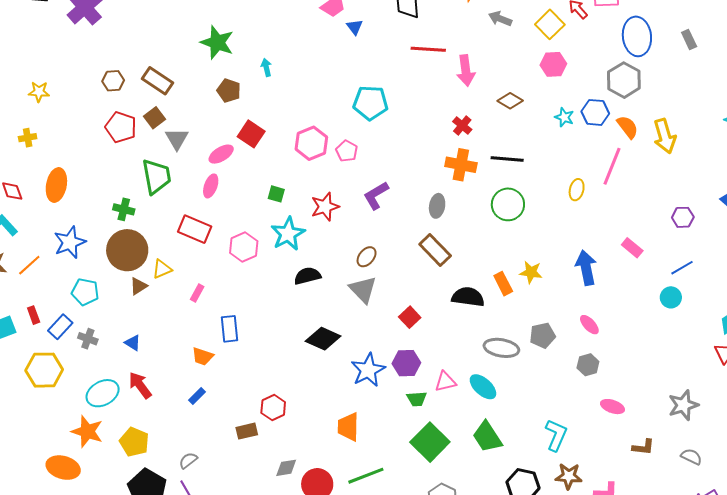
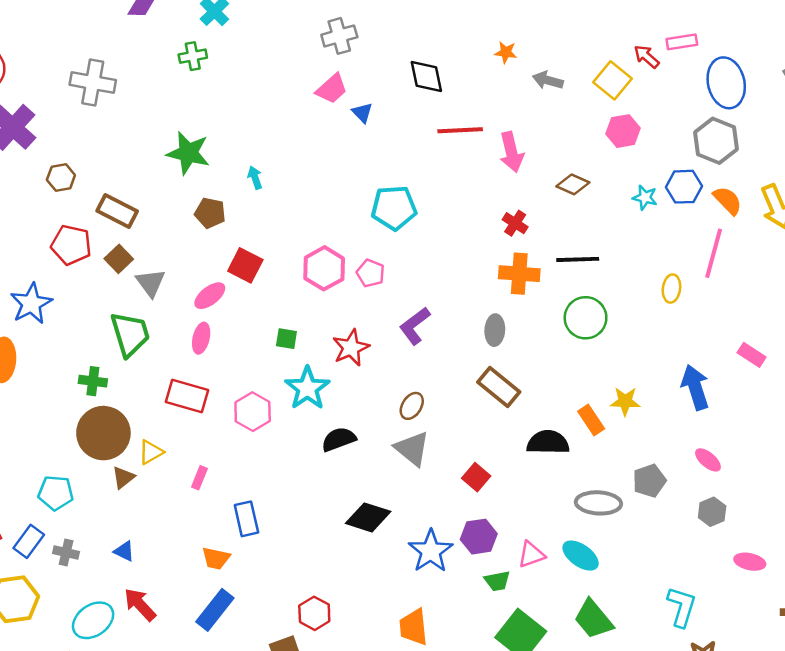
brown hexagon: (113, 81) -> (61, 177), moved
red pentagon: (121, 127) -> (71, 245), moved
blue star: (70, 242) -> (31, 304), moved
blue rectangle: (197, 396) -> (215, 610), size x1.8

